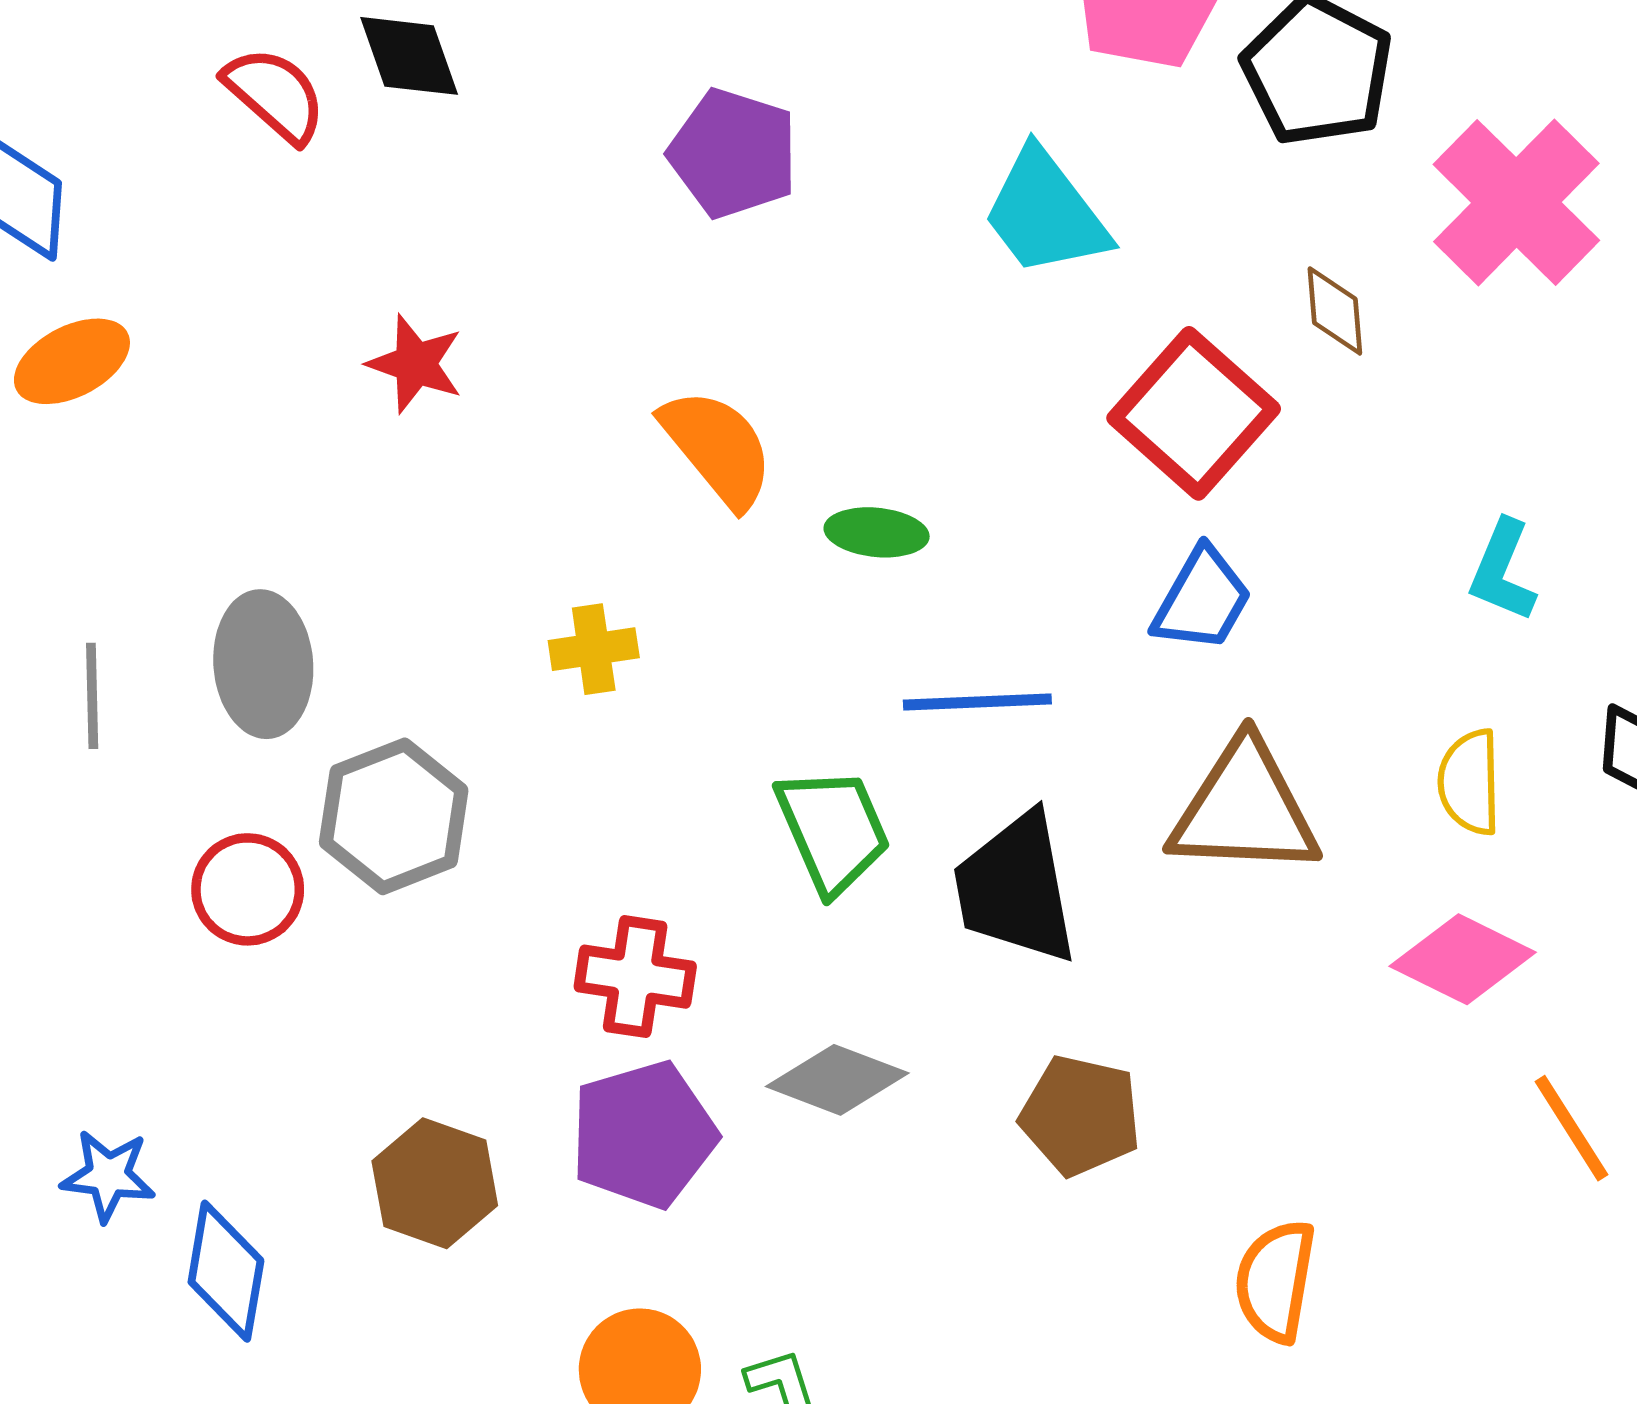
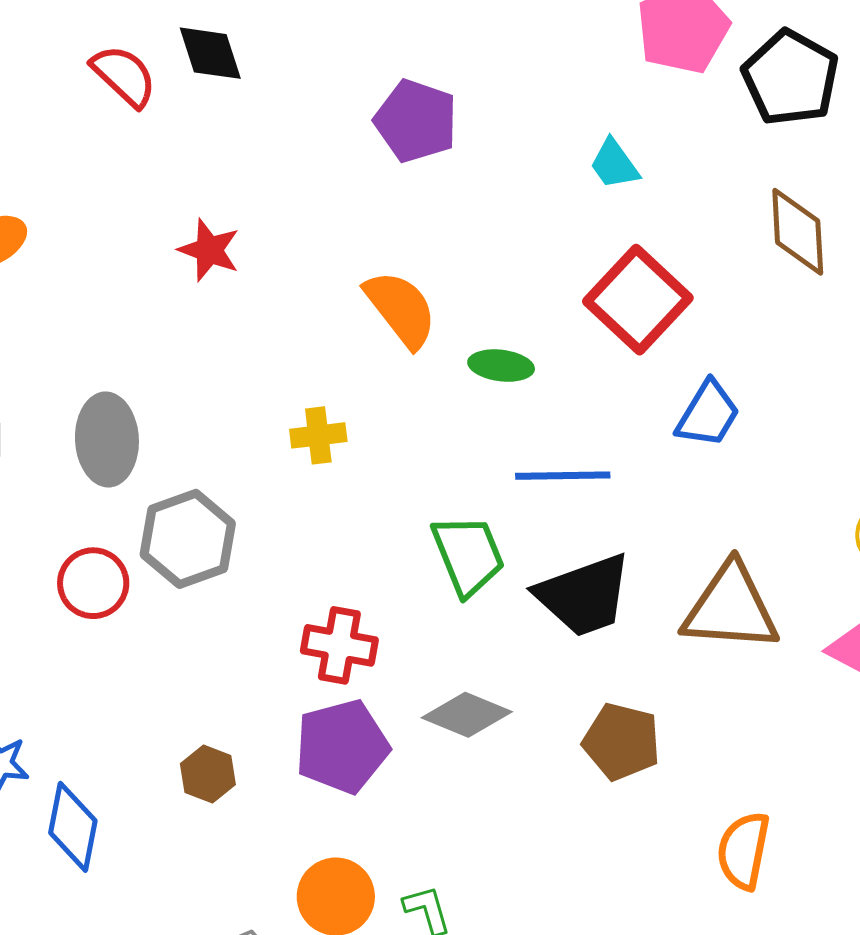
cyan trapezoid: (1045, 213) -> (614, 164), size x0.6
brown diamond: (1335, 311) -> (798, 232), size x1.5
red square: (1194, 413) -> (638, 300), moved
brown triangle: (1244, 809) -> (731, 608), moved
black trapezoid: (1016, 888) -> (584, 595), turned -101
brown hexagon: (435, 1183) -> (208, 774), size x0.7

